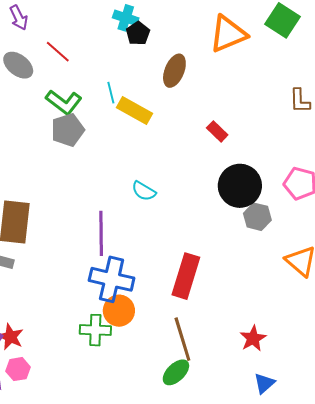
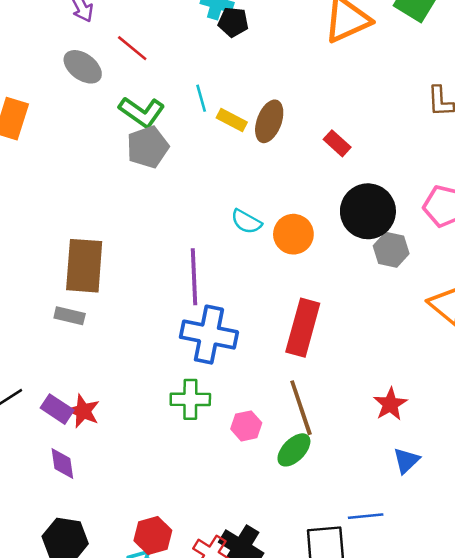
black pentagon: (138, 33) -> (233, 22), turned -30
brown ellipse: (174, 71) -> (269, 121), moved
yellow rectangle: (135, 111) -> (232, 120), size x0.7
orange circle: (119, 311) -> (293, 234), moved
pink hexagon: (18, 369) -> (246, 426), moved

